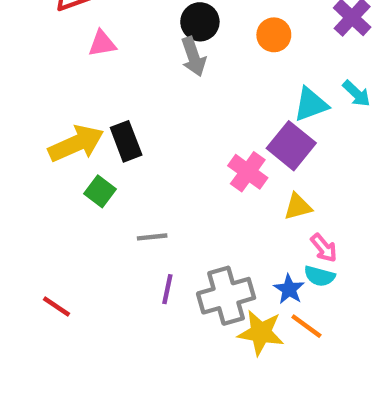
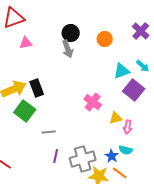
purple square: (291, 146) -> (134, 90), moved
green square: (100, 191) -> (25, 111), size x1.5
pink arrow: (324, 248) -> (128, 127), moved, turned 48

